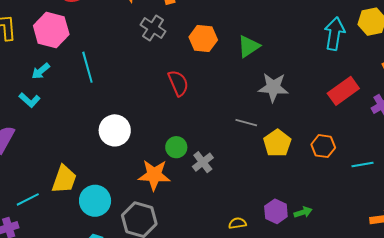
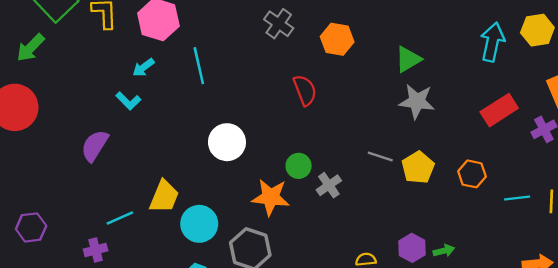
green triangle: (249, 46) -> (408, 59), moved
gray line: (246, 123) -> (380, 156), moved

